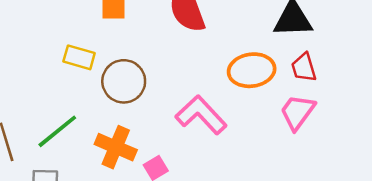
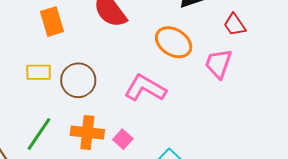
red trapezoid: (304, 67) -> (235, 25), moved
orange ellipse: (252, 70) -> (174, 42), turned 57

